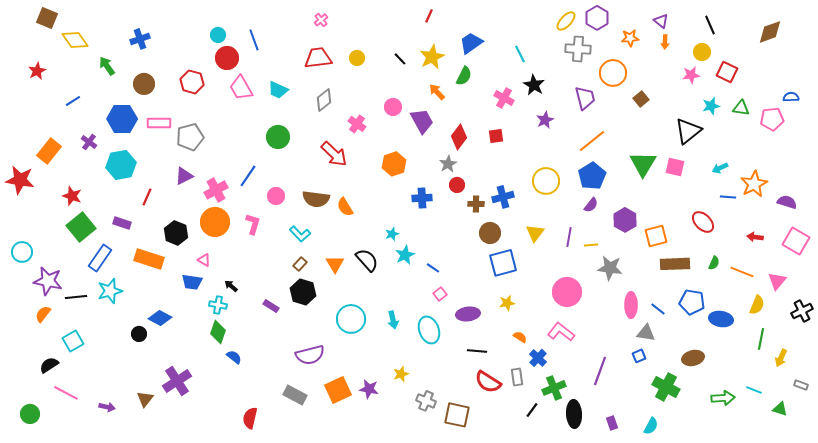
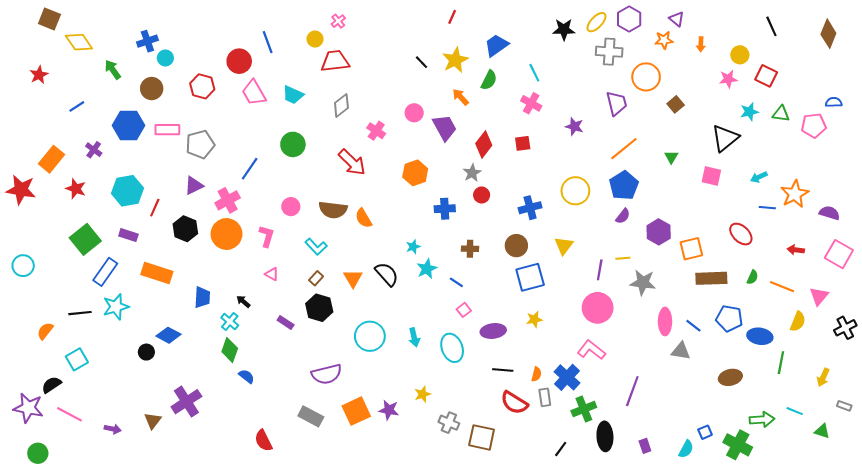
purple triangle: (661, 21) -> (677, 19), moved
black line: (710, 25) -> (771, 26), moved
brown diamond: (770, 32) -> (828, 34), moved, turned -48
cyan circle: (218, 35) -> (165, 58), moved
cyan line: (520, 54) -> (534, 73), moved
yellow circle: (357, 58) -> (315, 39), moved
black star: (534, 85) -> (564, 30), moved, turned -30
purple star: (545, 120) -> (574, 126), turned -30
green triangle: (643, 164) -> (671, 157), moved, size x0.5
cyan hexagon: (121, 165) -> (127, 191), moved
blue line: (248, 176) -> (250, 169), moved
red star: (72, 196) -> (76, 189), moved
brown cross: (476, 204) -> (470, 249), moved
black hexagon: (176, 233) -> (185, 229), moved
purple line: (569, 237) -> (600, 270), moved
pink triangle: (204, 260) -> (272, 274), moved
purple star: (48, 281) -> (28, 408), moved
blue trapezoid: (192, 282) -> (202, 297), turned -95
cyan cross: (218, 305) -> (230, 321), turned 30
orange semicircle: (520, 337) -> (536, 374), moved, turned 72
green line: (761, 339) -> (781, 363), moved
blue square: (639, 356) -> (705, 432), moved
blue cross: (538, 358) -> (567, 377), size x1.4
green cross: (666, 387) -> (738, 445), moved
black line: (532, 410) -> (561, 449), moved
green circle: (30, 414) -> (38, 453), moved
red semicircle: (250, 418) -> (263, 441), turned -40

